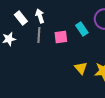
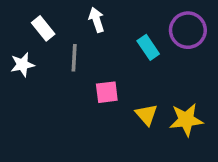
white arrow: (40, 16) -> (97, 20), moved
pink square: (61, 37) -> (107, 92), moved

